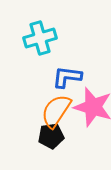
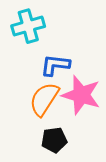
black pentagon: (51, 136) -> (54, 140), moved

